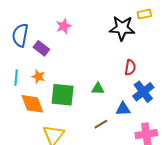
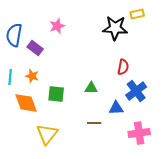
green square: (63, 95) -> (56, 94), size x0.7
brown line: (101, 124) -> (94, 123), turned 32

